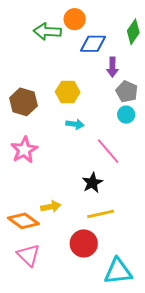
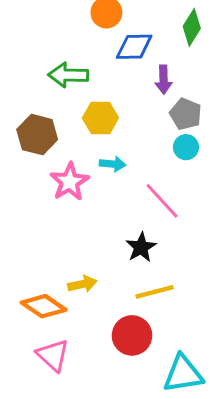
green arrow: (47, 31) -> (68, 75), moved
pink star: (24, 150) -> (70, 182), moved

